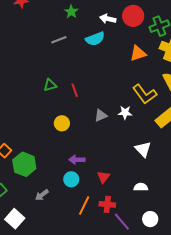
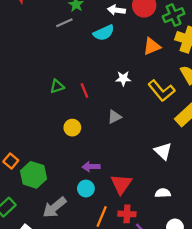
gray line: (59, 40) -> (64, 23), moved
white star: (125, 113) -> (123, 78), moved
red triangle: (104, 177) -> (121, 184), size x1.5
gray arrow: (42, 195) -> (55, 207), size x1.6

